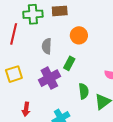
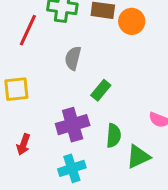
orange circle: (79, 35) -> (132, 21), moved
purple cross: (49, 78) -> (73, 125), moved

